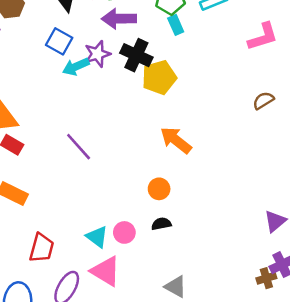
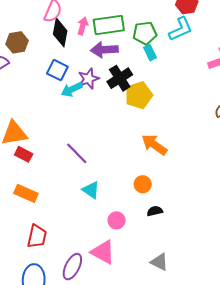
black cross: (136, 55) -> (120, 78), turned 35
black semicircle: (161, 224) -> (155, 211), moved
cyan triangle: (97, 237) -> (91, 190), moved
red trapezoid: (42, 248) -> (37, 236), moved

